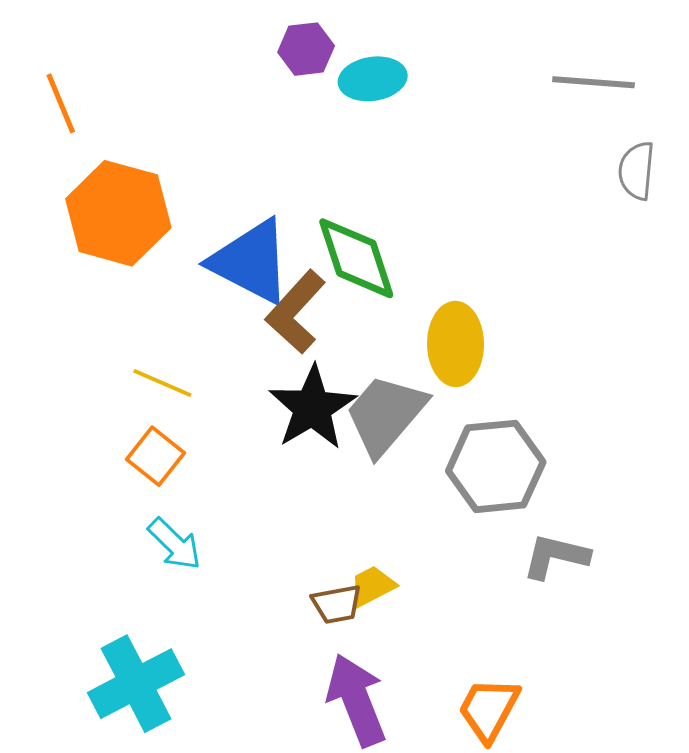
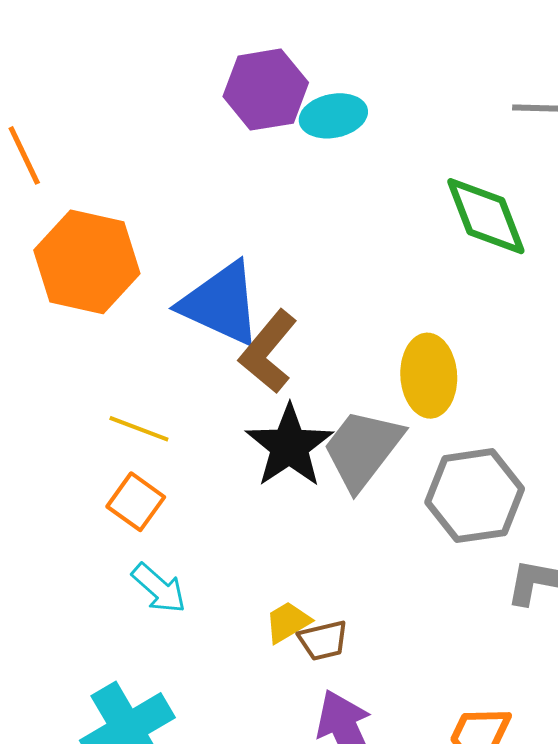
purple hexagon: (306, 49) -> (266, 90), size x1.5
green diamond: (356, 258) -> (486, 216), moved
yellow trapezoid: (372, 586) -> (288, 622), moved

